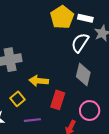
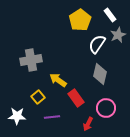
white rectangle: (85, 18) -> (110, 15), moved, turned 40
yellow arrow: (39, 81) -> (58, 80), turned 30
red rectangle: (58, 100) -> (76, 98), turned -54

